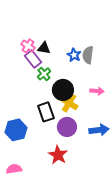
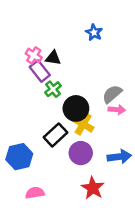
blue star: (74, 55) -> (94, 33), moved
gray semicircle: (88, 55) -> (112, 94), moved, turned 42
black rectangle: (46, 112) -> (55, 135), turned 66
red star: (58, 155) -> (93, 188), moved
pink semicircle: (14, 169) -> (35, 193), moved

